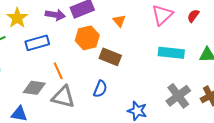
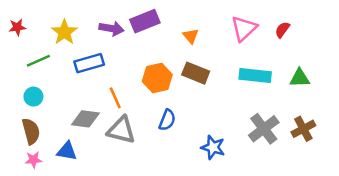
orange hexagon: (87, 38) -> (157, 78), moved
brown rectangle: (110, 57) -> (196, 73), moved

